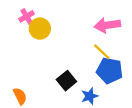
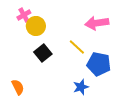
yellow line: (102, 52) -> (77, 47), moved
black square: (66, 81) -> (43, 53), moved

